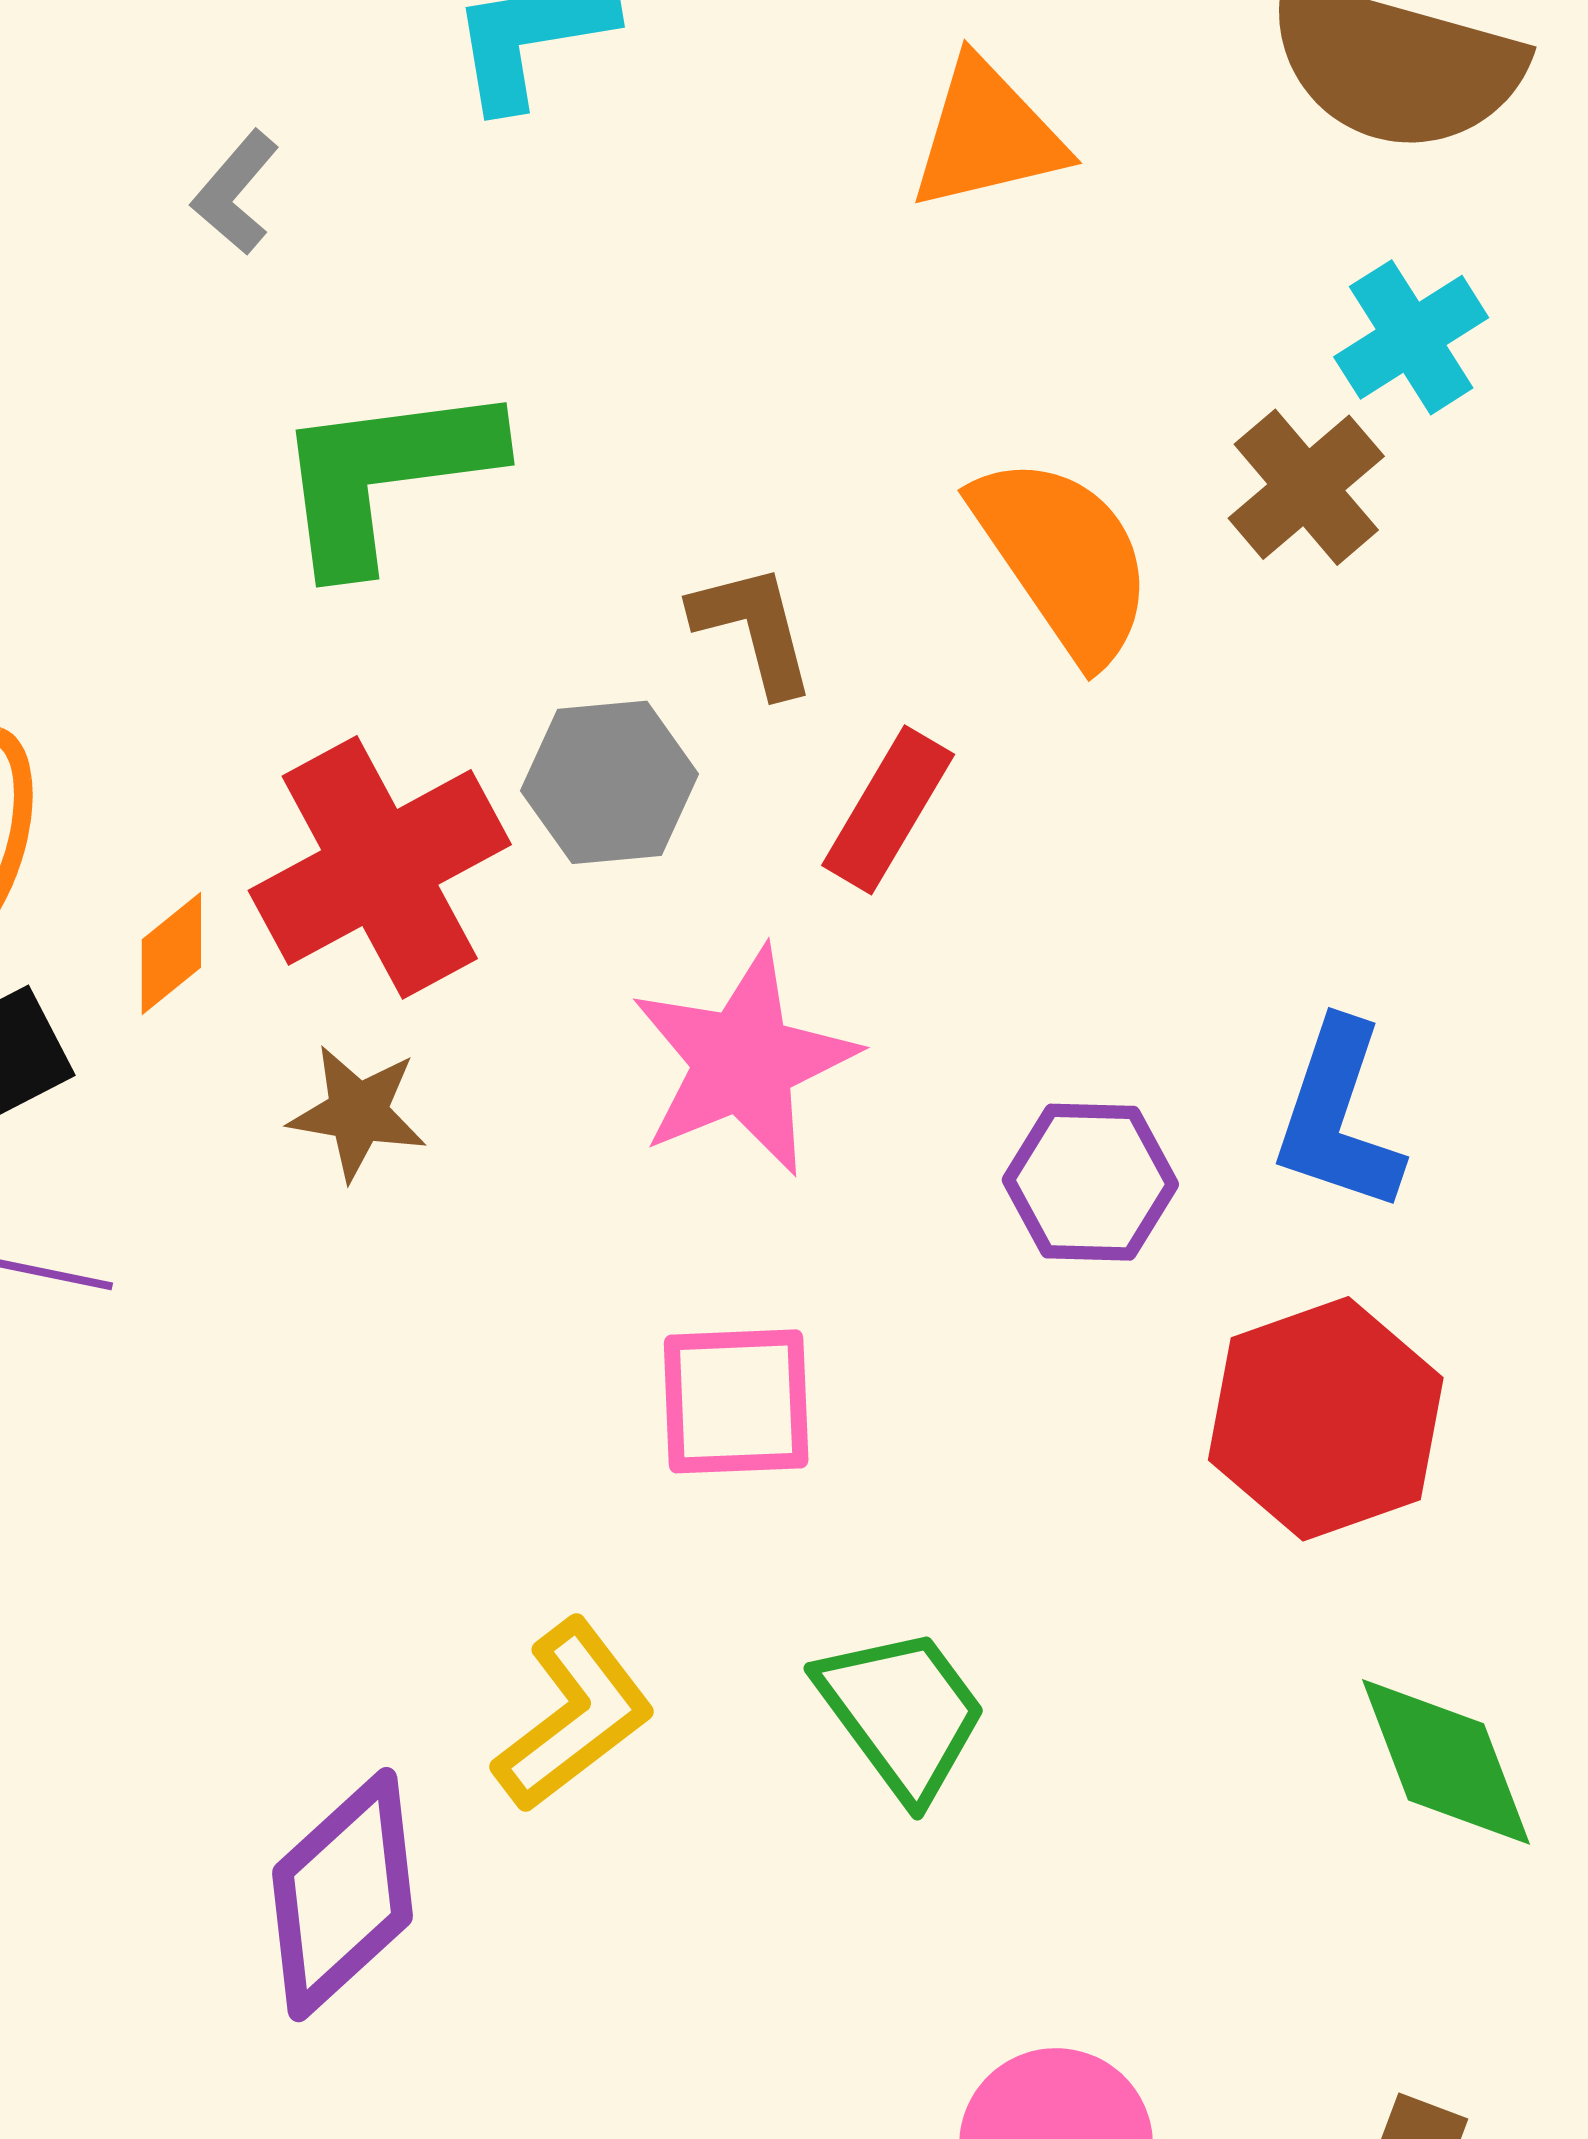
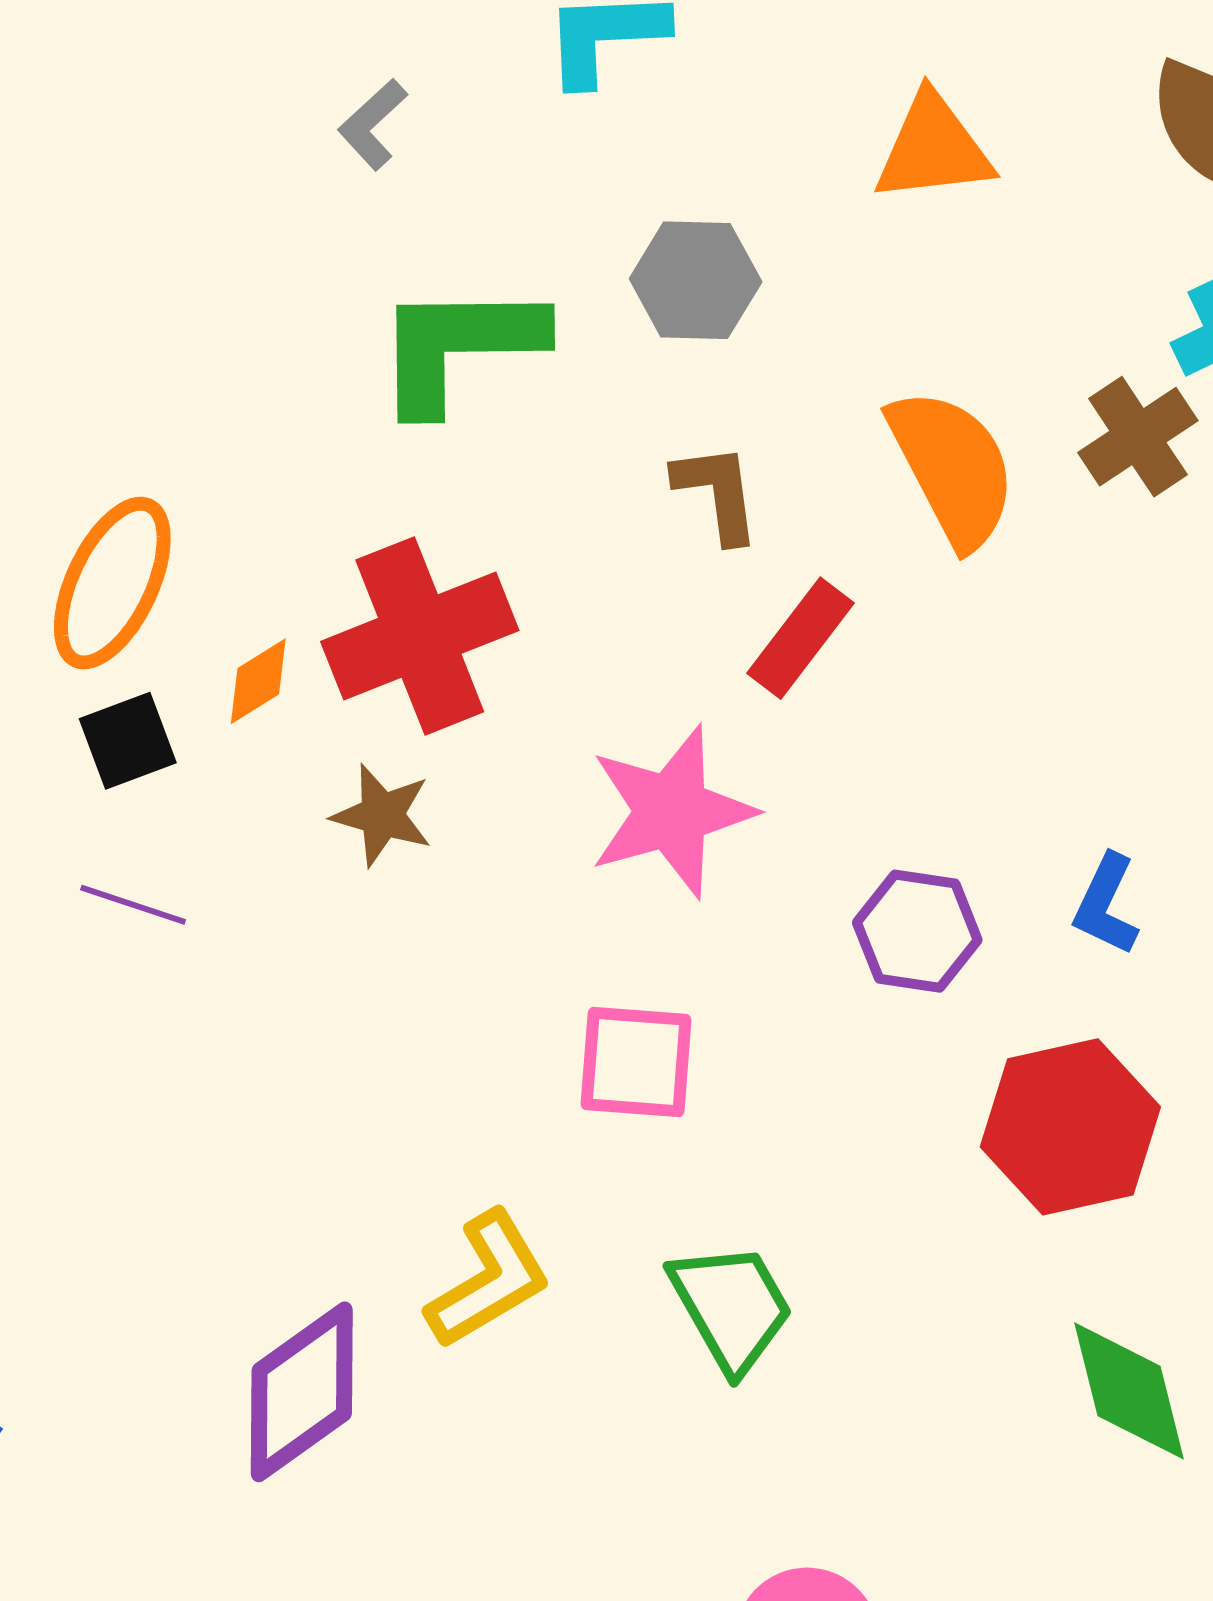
gray hexagon: (610, 782) -> (696, 280), moved
blue L-shape: (1338, 1117) -> (1106, 905), size x0.7

